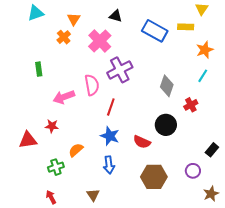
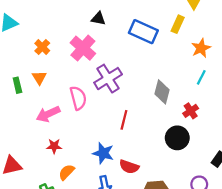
orange triangle: (74, 19) -> (39, 78), moved
yellow rectangle: (186, 27) -> (178, 24), turned -63
red line: (111, 107) -> (124, 120), moved
black circle: (166, 125) -> (177, 138), moved
red star: (52, 126) -> (54, 146), moved
red semicircle: (142, 142) -> (129, 167), moved

